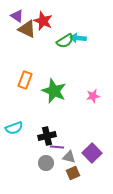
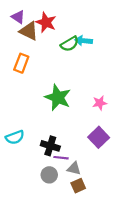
orange rectangle: (25, 80) -> (21, 63), moved
black cross: (47, 136) -> (50, 146), turned 30
purple square: (92, 153) -> (99, 137), moved

